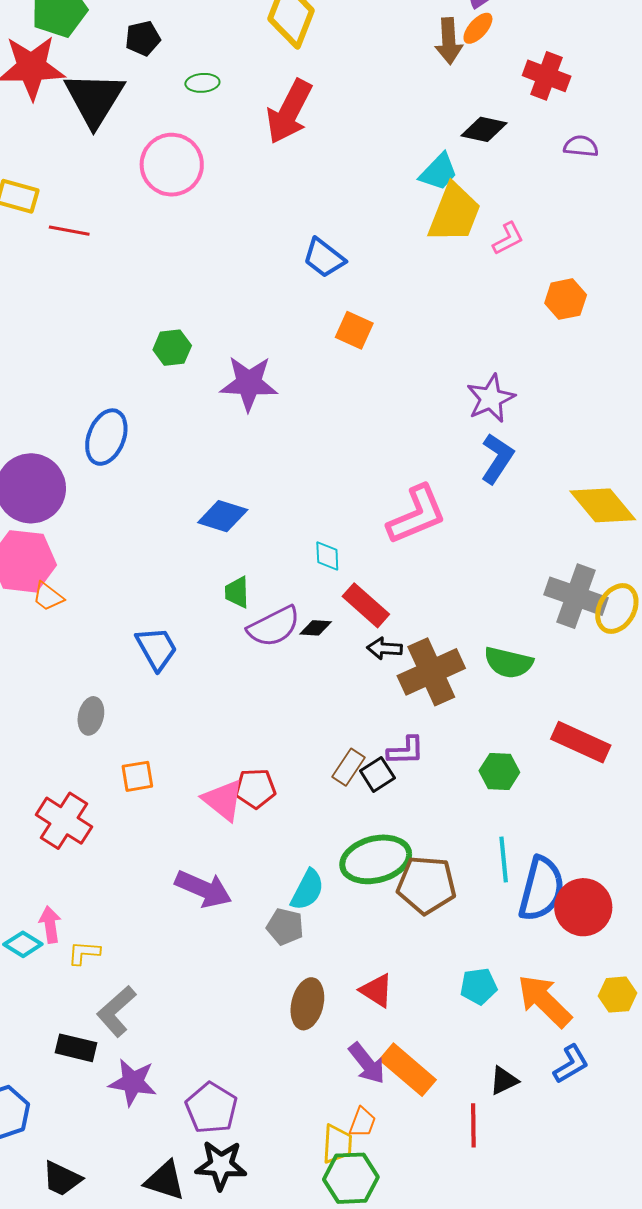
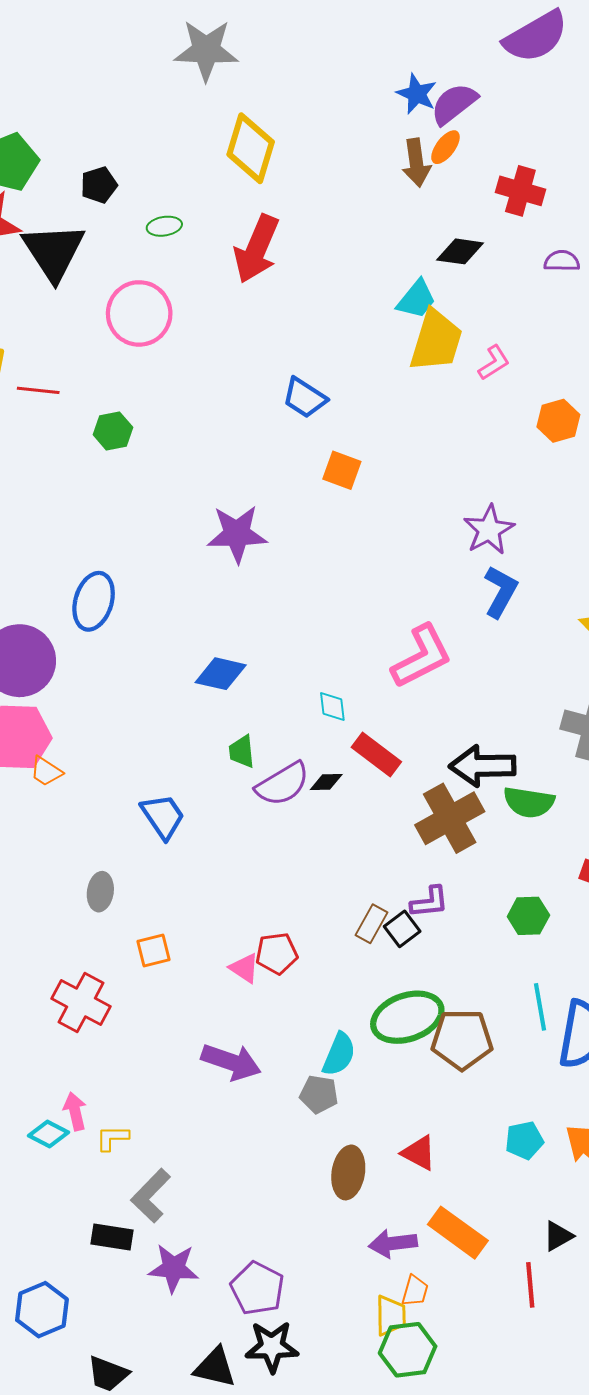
green hexagon: (172, 348) -> (113, 431), moved
black arrow: (385, 648) -> (482, 766), moved, size x1.8
pink triangle: (223, 800) -> (244, 968), size x0.7
purple arrow: (367, 1063) -> (393, 1243), moved, turned 126

